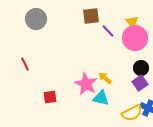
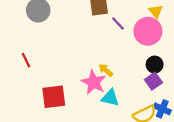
yellow triangle: (132, 22) -> (156, 11), moved
yellow arrow: (105, 78) -> (106, 70), moved
red square: (50, 97) -> (54, 97), size x1.6

